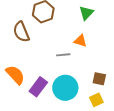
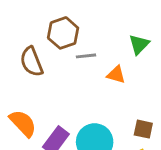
green triangle: (86, 13) -> (139, 44), moved
gray line: (63, 55) -> (86, 56), moved

